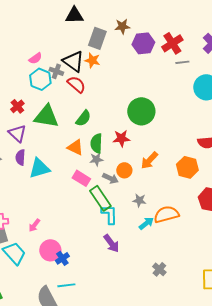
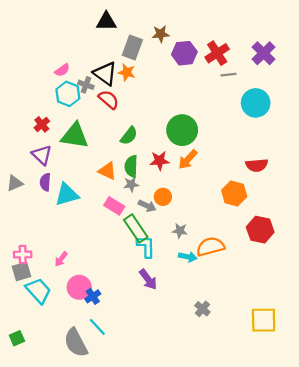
green semicircle: (83, 118) -> (129, 136), moved
orange arrow: (149, 160) -> (188, 159), moved
cyan arrow: (146, 223) -> (188, 257), turned 49
cyan line: (66, 285) -> (97, 327), turned 54

